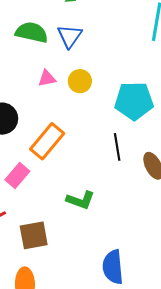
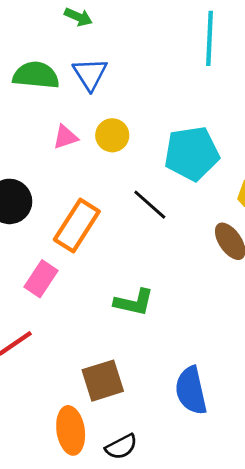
black line: (117, 147) -> (150, 205), moved, turned -32
brown square: (34, 235) -> (103, 381), moved

